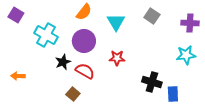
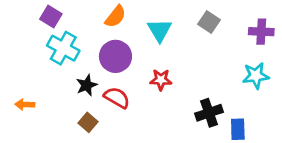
purple square: (16, 15) -> (51, 17), moved
black cross: (152, 82) -> (209, 113), turned -36
brown square: (73, 94) -> (88, 122), moved

